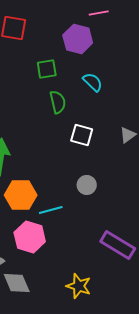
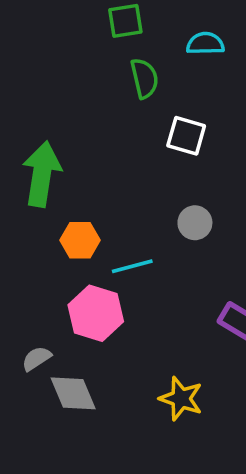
cyan semicircle: (93, 82) -> (205, 44), turned -45
orange hexagon: (21, 195) -> (80, 240), size x0.7

